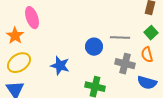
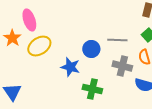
yellow ellipse: (19, 63) -> (39, 46), moved
blue star: (60, 66) -> (70, 67), moved

